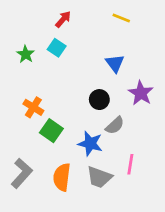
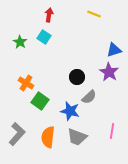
red arrow: (63, 19) -> (49, 15), turned -32
blue triangle: (115, 63) -> (114, 50), moved, turned 49
pink line: (130, 164) -> (112, 131), moved

